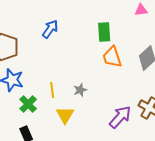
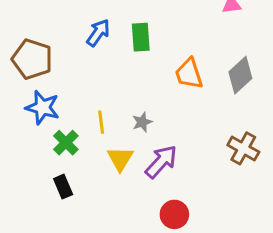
green rectangle: (104, 32) -> (141, 37), moved
purple arrow: (120, 117) -> (161, 162), moved

